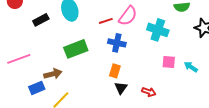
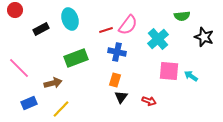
cyan cross: (158, 30) -> (158, 39), turned 30
pink line: (19, 59) -> (19, 68), turned 65
pink square: (169, 62) -> (169, 71), size x1.5
blue rectangle: (37, 88) -> (29, 103), moved

